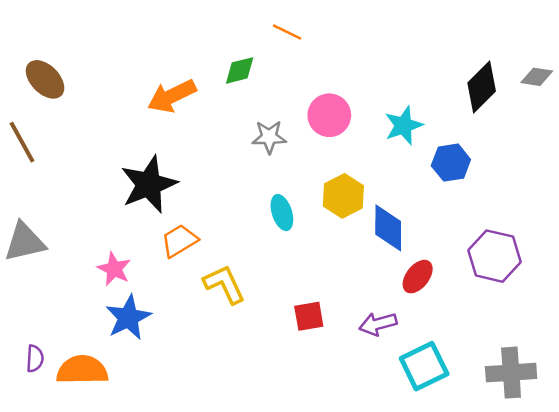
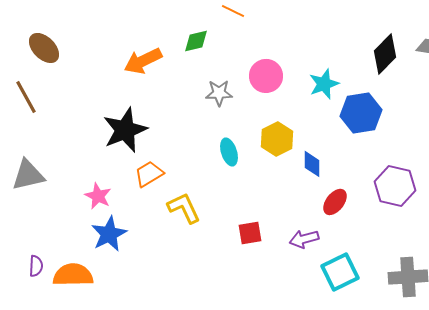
blue hexagon: (451, 163) -> (361, 113), size x1.4
blue diamond: (388, 228) -> (312, 164), size x0.7

